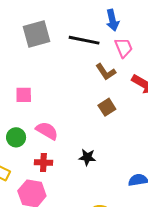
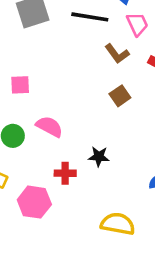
red cross: (43, 163) -> (65, 173), moved

